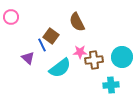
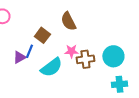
blue line: (42, 45) -> (29, 51), moved, turned 48
purple triangle: (28, 58) -> (19, 57), turned 48
cyan cross: (111, 85) -> (119, 84), moved

